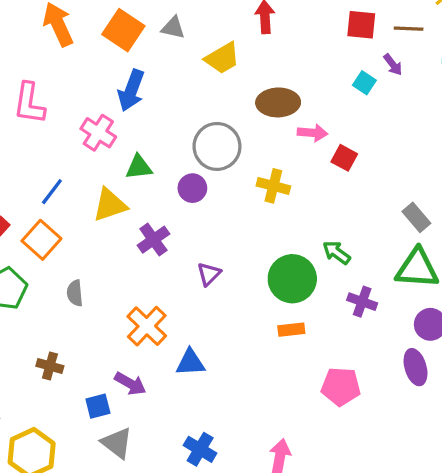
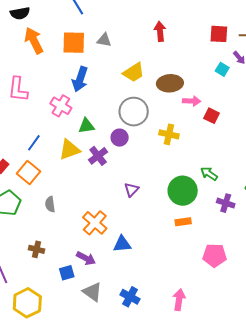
orange square: (123, 30) -> (74, 43), turned -30
yellow trapezoid: (222, 58) -> (134, 72), moved
purple cross: (153, 240) -> (98, 156), moved
gray triangle: (117, 443) -> (92, 292), moved

